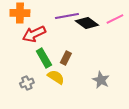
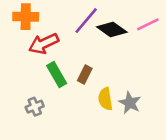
purple line: (67, 16) -> (86, 21), turned -40
yellow semicircle: (56, 77) -> (105, 99), moved, turned -132

